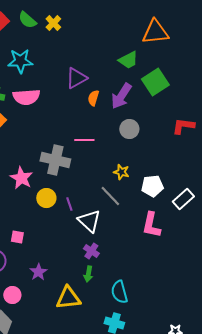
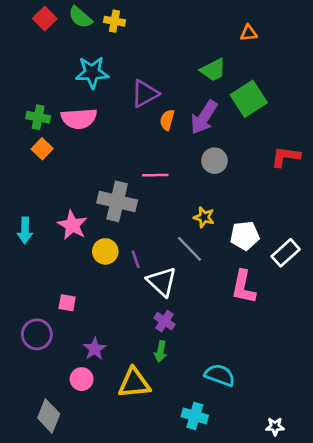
yellow cross: (53, 23) -> (114, 21), turned -35
orange triangle: (155, 32) -> (249, 33), size x0.5
cyan star: (20, 61) -> (92, 72), moved
cyan semicircle: (119, 292) -> (220, 375), moved, turned 125
pink circle: (12, 295) -> (82, 379), moved

